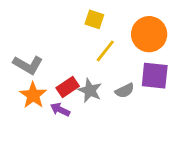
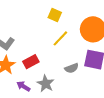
gray star: (90, 90) -> (46, 84), moved
purple arrow: (60, 110) -> (23, 86), moved

